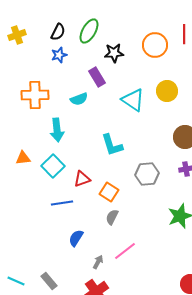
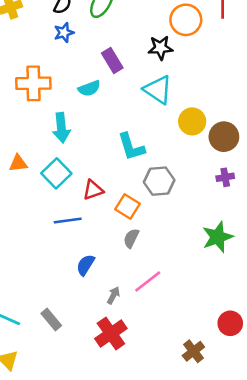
black star: (114, 53) -> (160, 48), moved
yellow circle: (167, 91) -> (192, 121), moved
gray hexagon: (147, 174) -> (159, 181), moved

